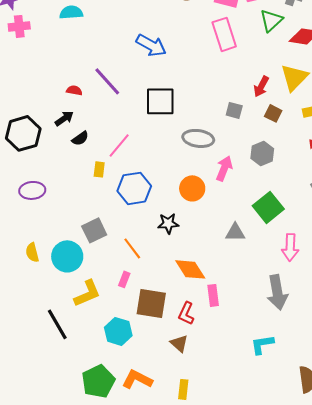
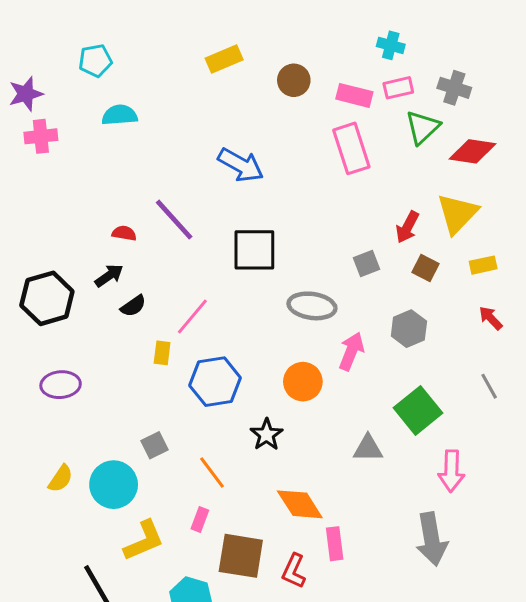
gray square: (234, 110) -> (366, 264), turned -36
black star: (168, 223) -> (267, 435), turned -30
gray square: (94, 230) -> (154, 445), size x0.7
yellow semicircle: (32, 252) -> (61, 479), turned -132

